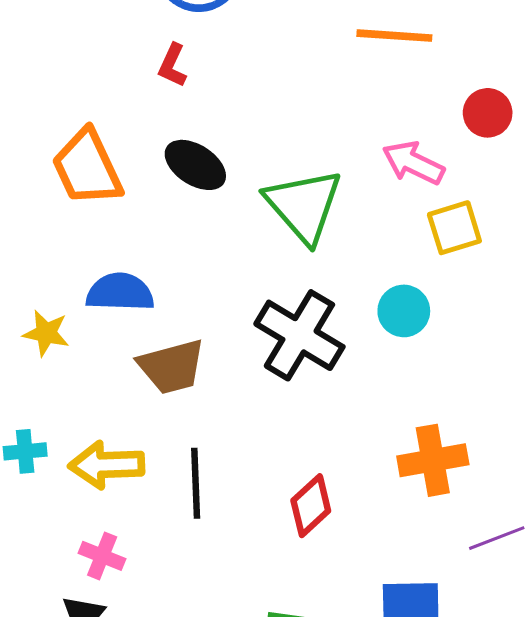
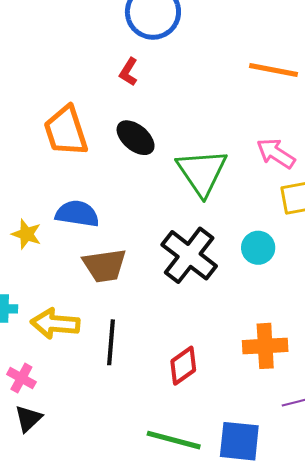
pink cross: (102, 556) -> (21, 378), moved

